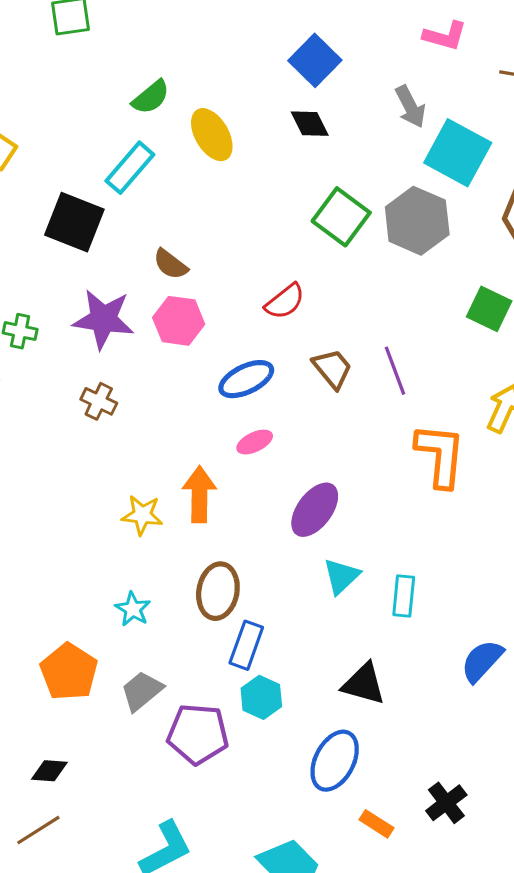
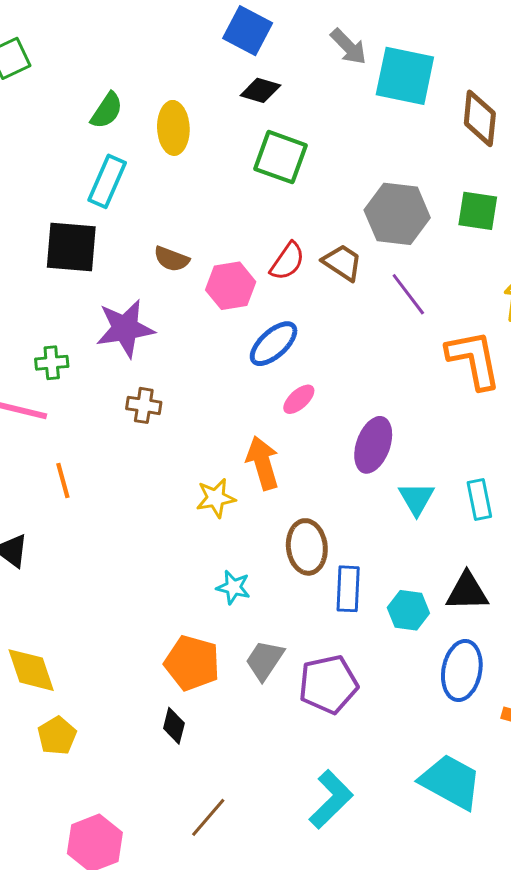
black diamond: (310, 124) -> (260, 90), turned -30
yellow ellipse: (212, 135) -> (173, 128), turned 45
green square: (341, 217) -> (280, 157), moved
gray hexagon: (417, 221) -> (397, 214), moved
pink hexagon: (179, 321) -> (231, 286), moved
brown trapezoid: (332, 369) -> (342, 262), moved
cyan hexagon: (261, 697) -> (408, 610), moved
black diamond: (49, 771) -> (174, 726), moved, turned -63

